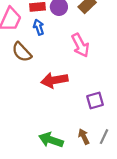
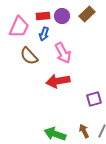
blue arrow: (39, 27) -> (44, 34), turned -144
pink arrow: (80, 45) -> (63, 53), moved

